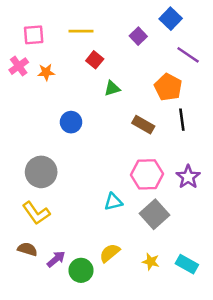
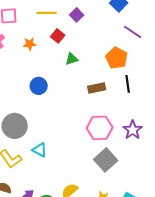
purple square: (138, 36) -> (77, 15), moved
orange star: (46, 72) -> (30, 44), moved
brown rectangle: (143, 125) -> (97, 88), turned -42
cyan triangle: (113, 202) -> (40, 150), moved, turned 42

